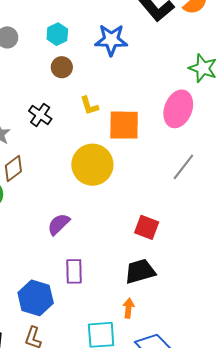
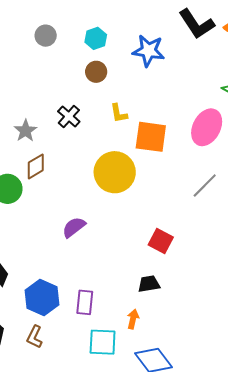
purple rectangle: (74, 271) -> (85, 302), moved
black trapezoid: (140, 271) -> (149, 284), size x0.7

